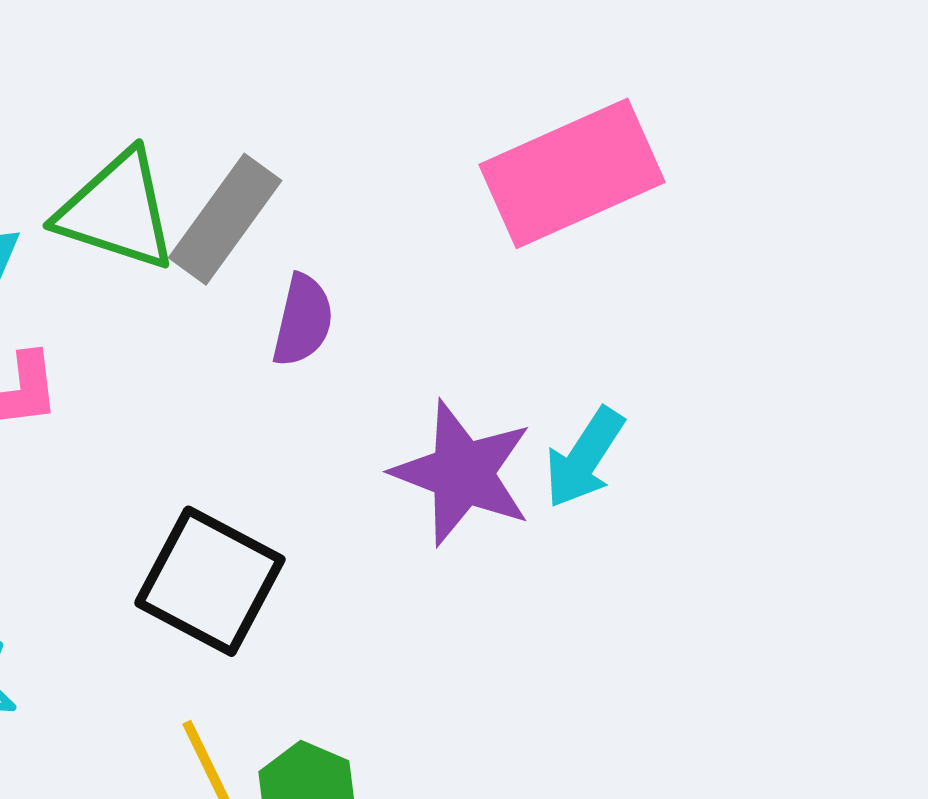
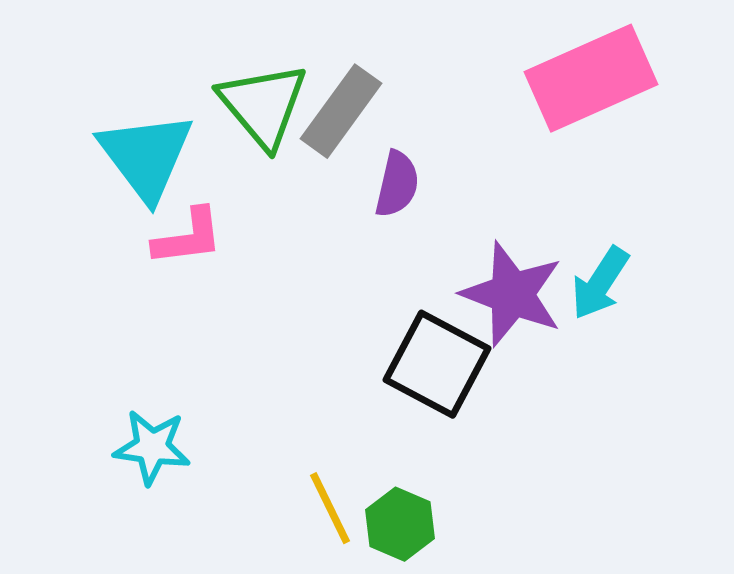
green triangle: (117, 211) -> (263, 105), turned 32
black square: (210, 581) -> (437, 364), moved

